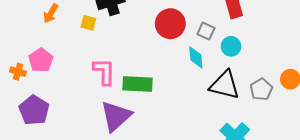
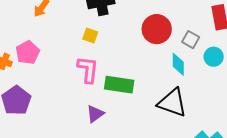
yellow square: (88, 23) -> (90, 35), moved
black triangle: (225, 85) -> (172, 103), moved
purple triangle: (116, 116) -> (95, 114), size x0.6

